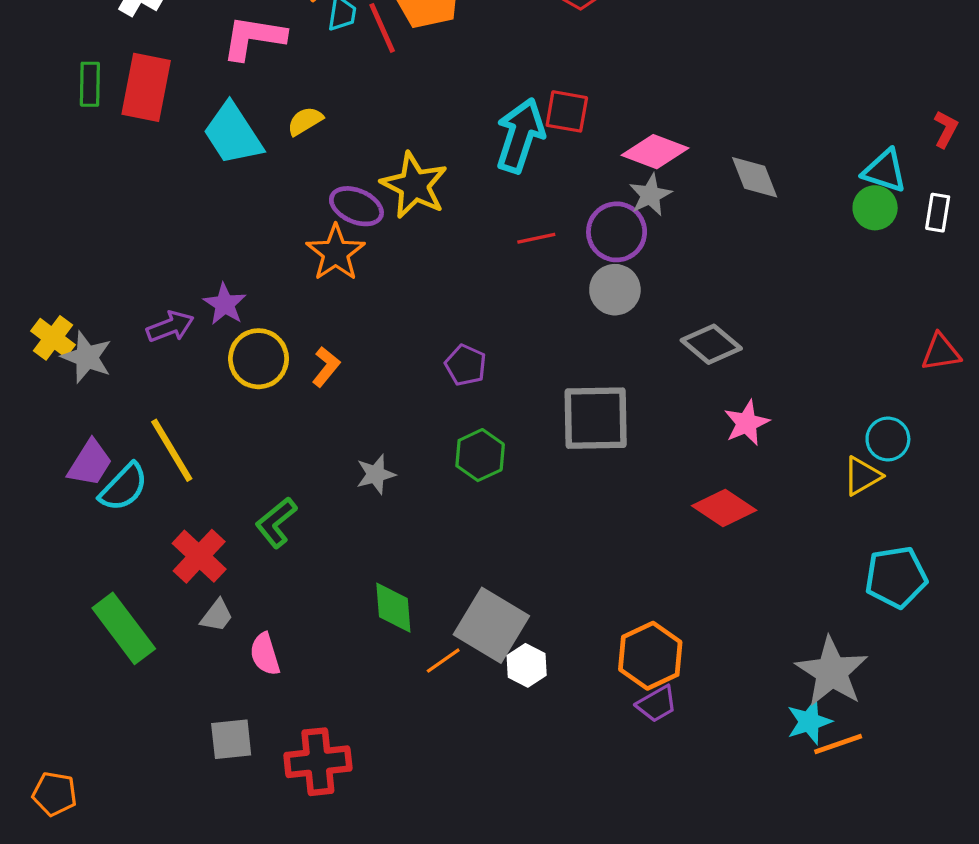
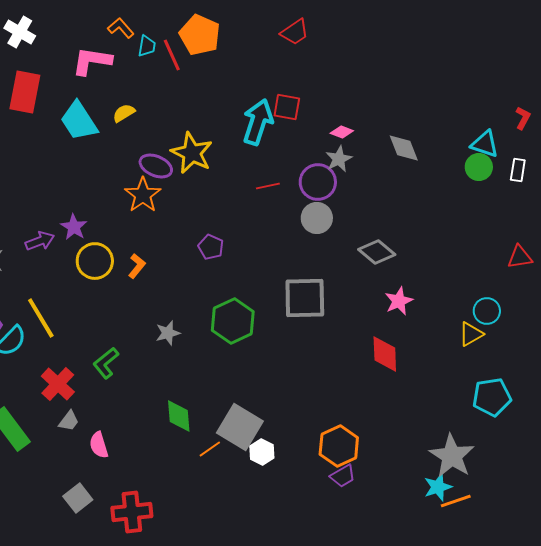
pink diamond: (655, 152) -> (342, 132), size x0.6
purple pentagon: (466, 365) -> (211, 247), moved
green hexagon: (480, 455) -> (233, 321), size x1.4
red diamond: (724, 508) -> (385, 354), turned 54
gray square: (231, 739) -> (78, 498), turned -32

